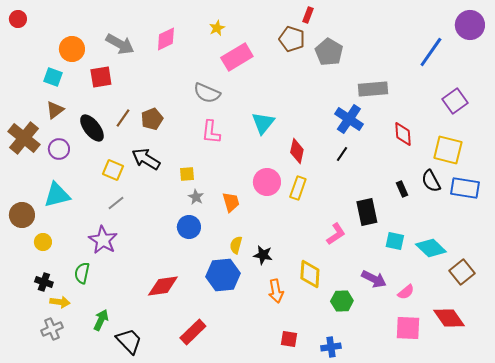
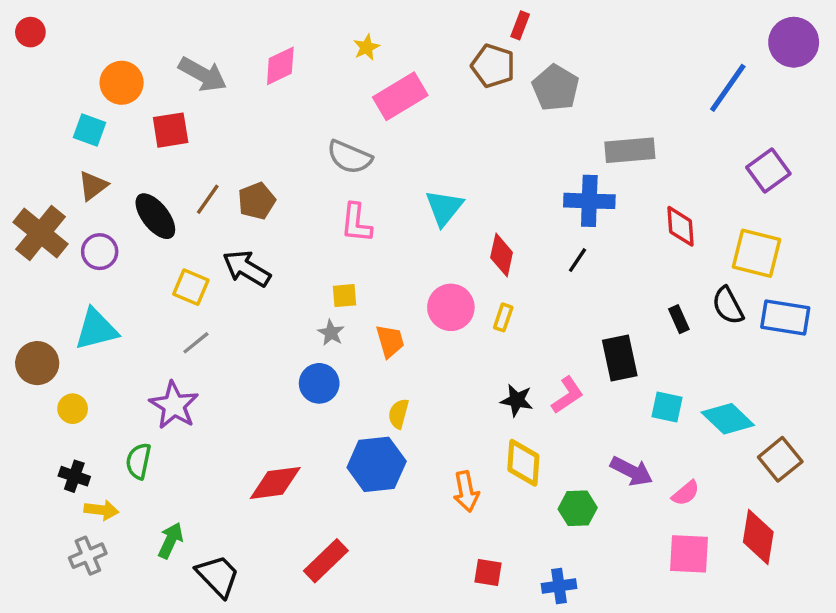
blue cross: (349, 119) -> (589, 201), turned -32
yellow square: (187, 174) -> (344, 296), moved
yellow rectangle: (298, 188) -> (503, 317), size x0.7
black star: (263, 255) -> (517, 400), moved
red diamond: (449, 318) -> (758, 537), turned 44

